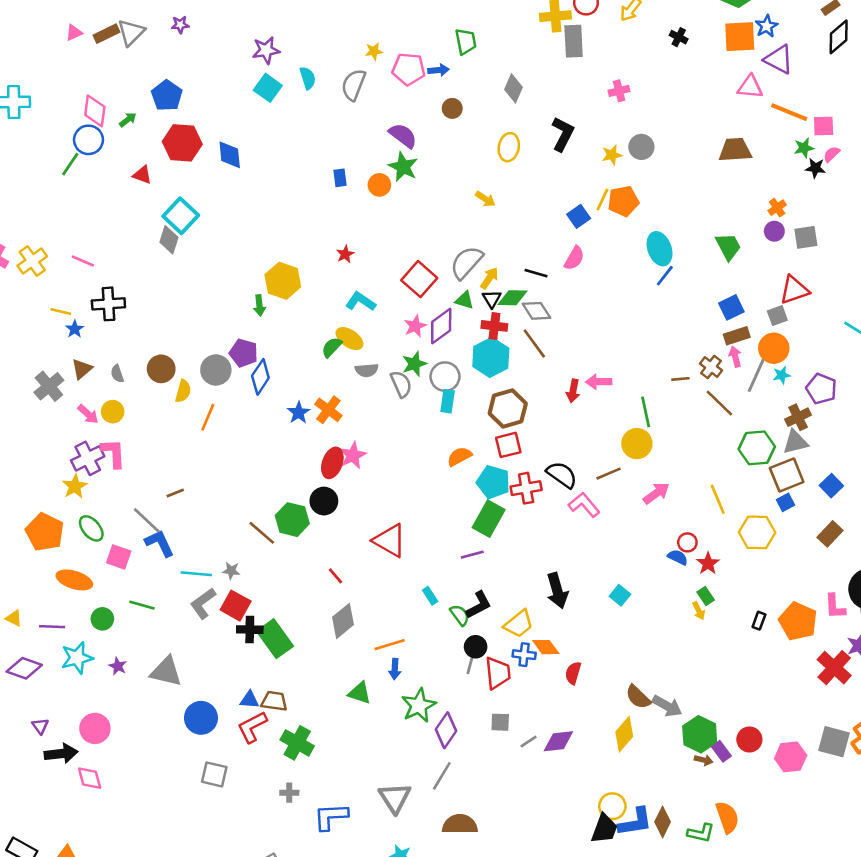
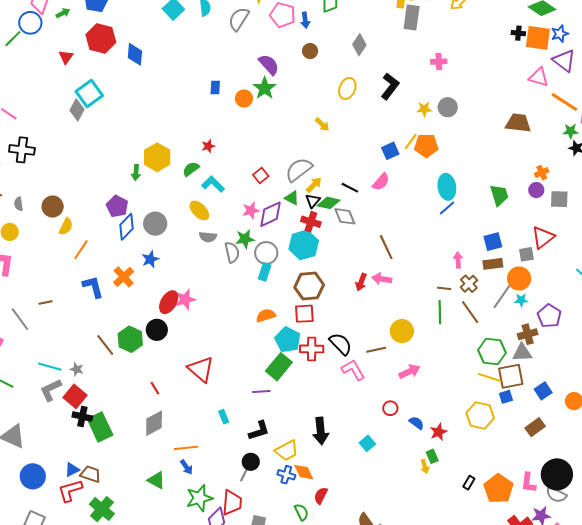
black cross: (679, 37) -> (518, 33), moved, turned -32
blue arrow: (439, 70) -> (305, 20), turned 77
red triangle: (142, 175) -> (66, 57), turned 35
red square: (419, 279) -> (261, 175), size x0.6
red triangle: (794, 290) -> (543, 237), turned -30
brown line: (534, 343) -> (386, 247), moved
green semicircle: (332, 347) -> (191, 169), moved
pink arrow: (735, 357) -> (458, 260), moved
gray circle: (216, 370) -> (155, 224), moved
orange cross: (328, 410) -> (124, 277), moved
green line: (646, 412) -> (440, 312), moved
yellow line: (718, 499) -> (489, 377), moved, turned -60
red circle: (687, 542) -> (390, 408), moved
blue L-shape: (160, 543) -> (93, 287), moved
green semicircle: (460, 615) -> (301, 512), moved
blue arrow: (395, 669) -> (186, 467), turned -49
red trapezoid: (498, 673) -> (232, 503), moved
blue triangle: (249, 700) -> (72, 470), turned -42

